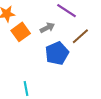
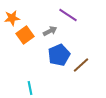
brown line: (80, 36) -> (81, 65), moved

